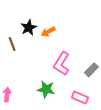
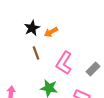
brown line: (12, 44) -> (36, 53), moved

